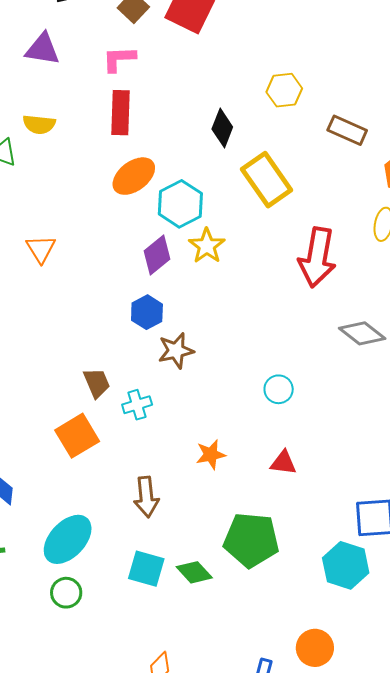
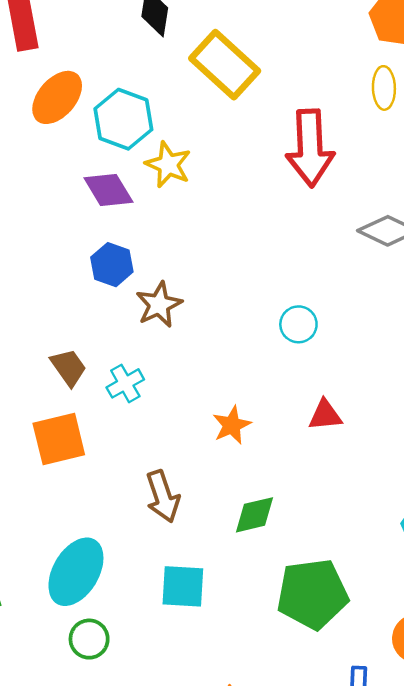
purple diamond: (157, 255) -> (108, 190), turned -69
orange square: (77, 436) -> (59, 439), turned 30
green pentagon: (251, 540) -> (312, 594), moved
green diamond: (194, 572) -> (254, 515), moved, turned -48

